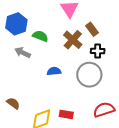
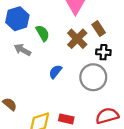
green semicircle: (40, 36) -> (43, 33), turned 35
blue semicircle: (54, 71) -> (55, 72), turned -48

